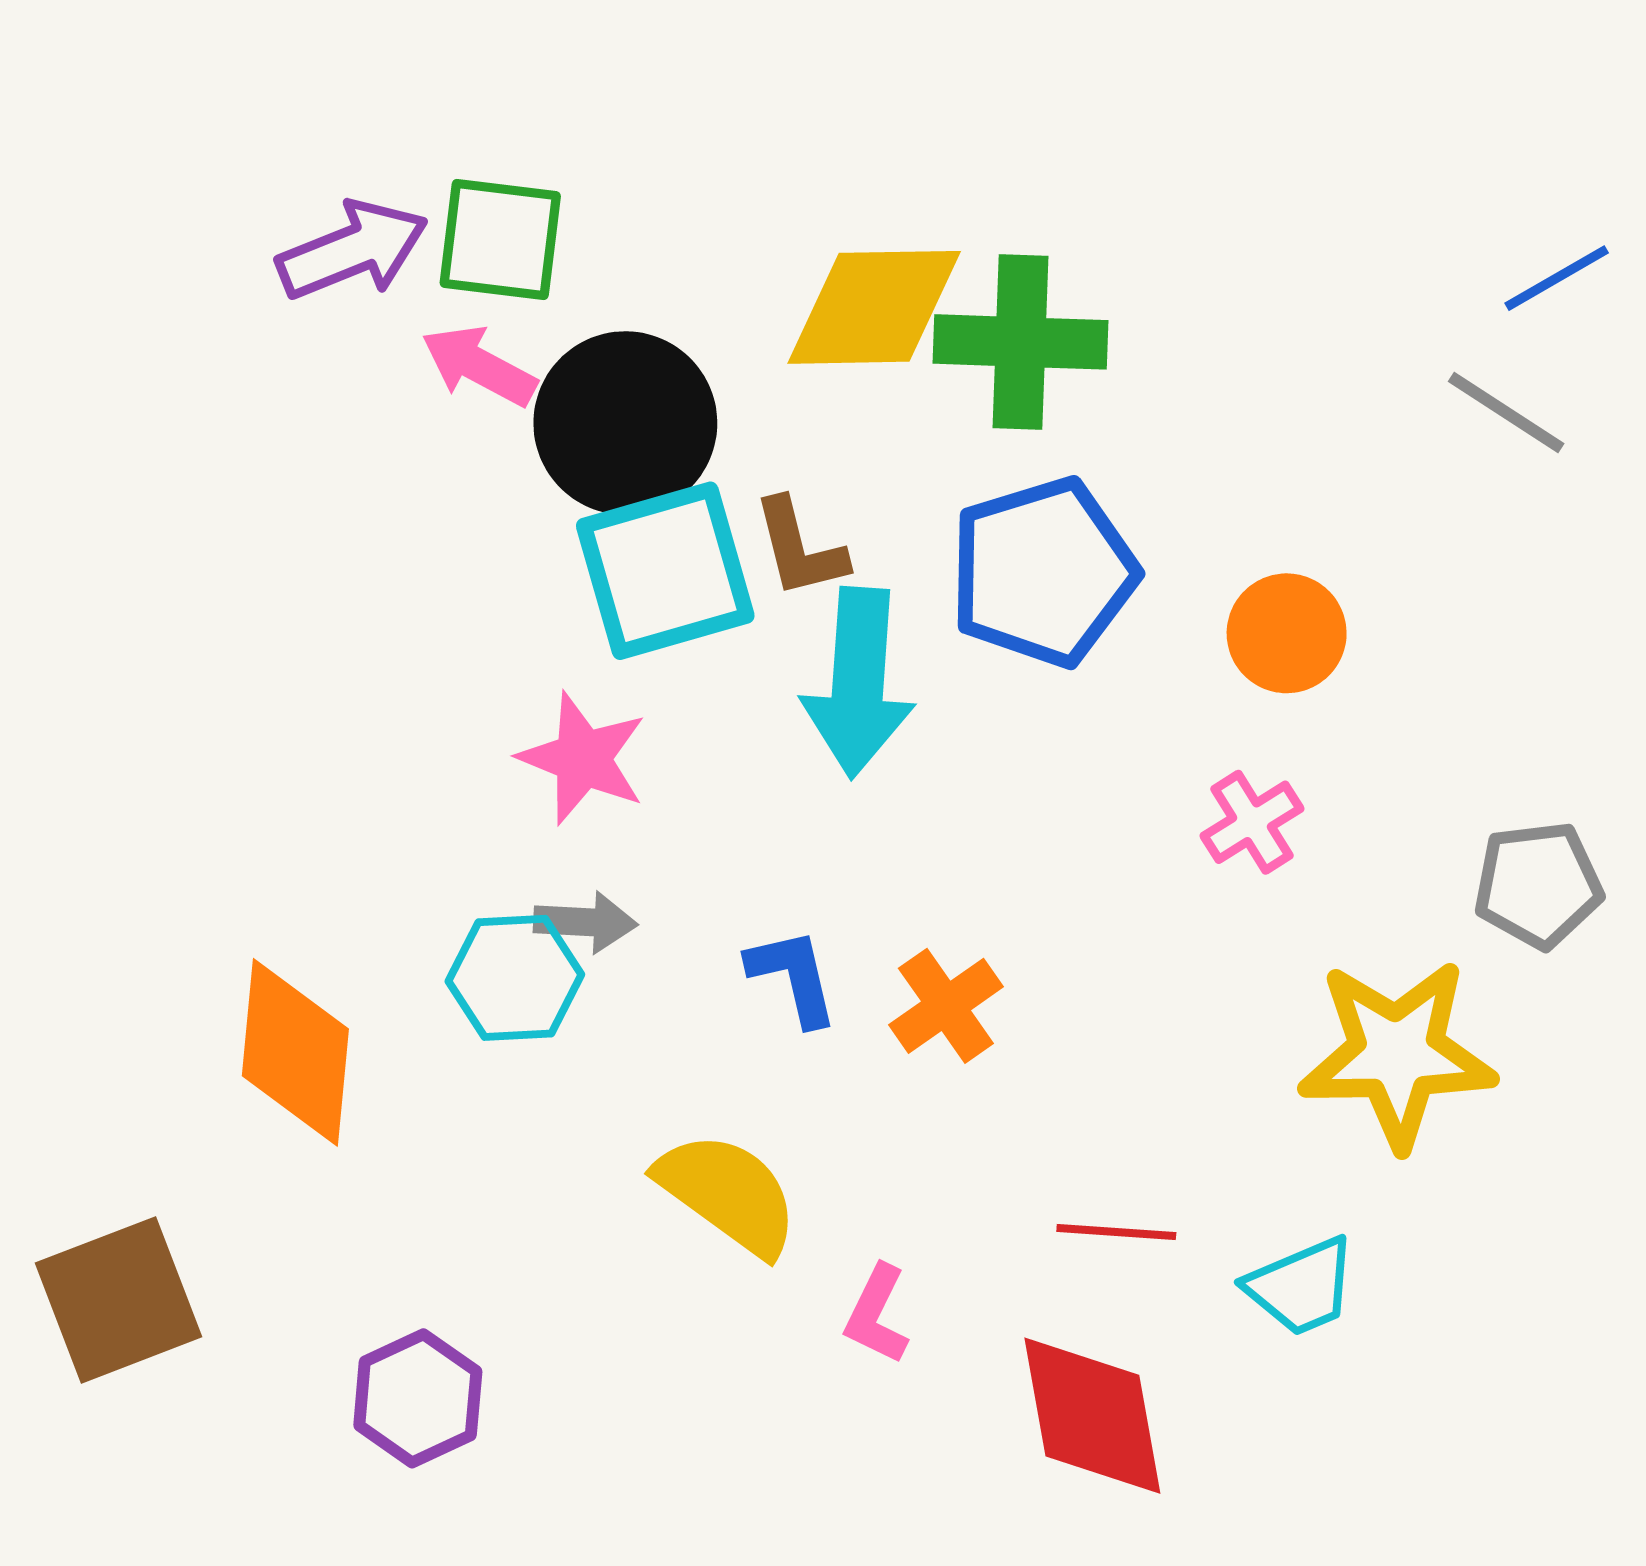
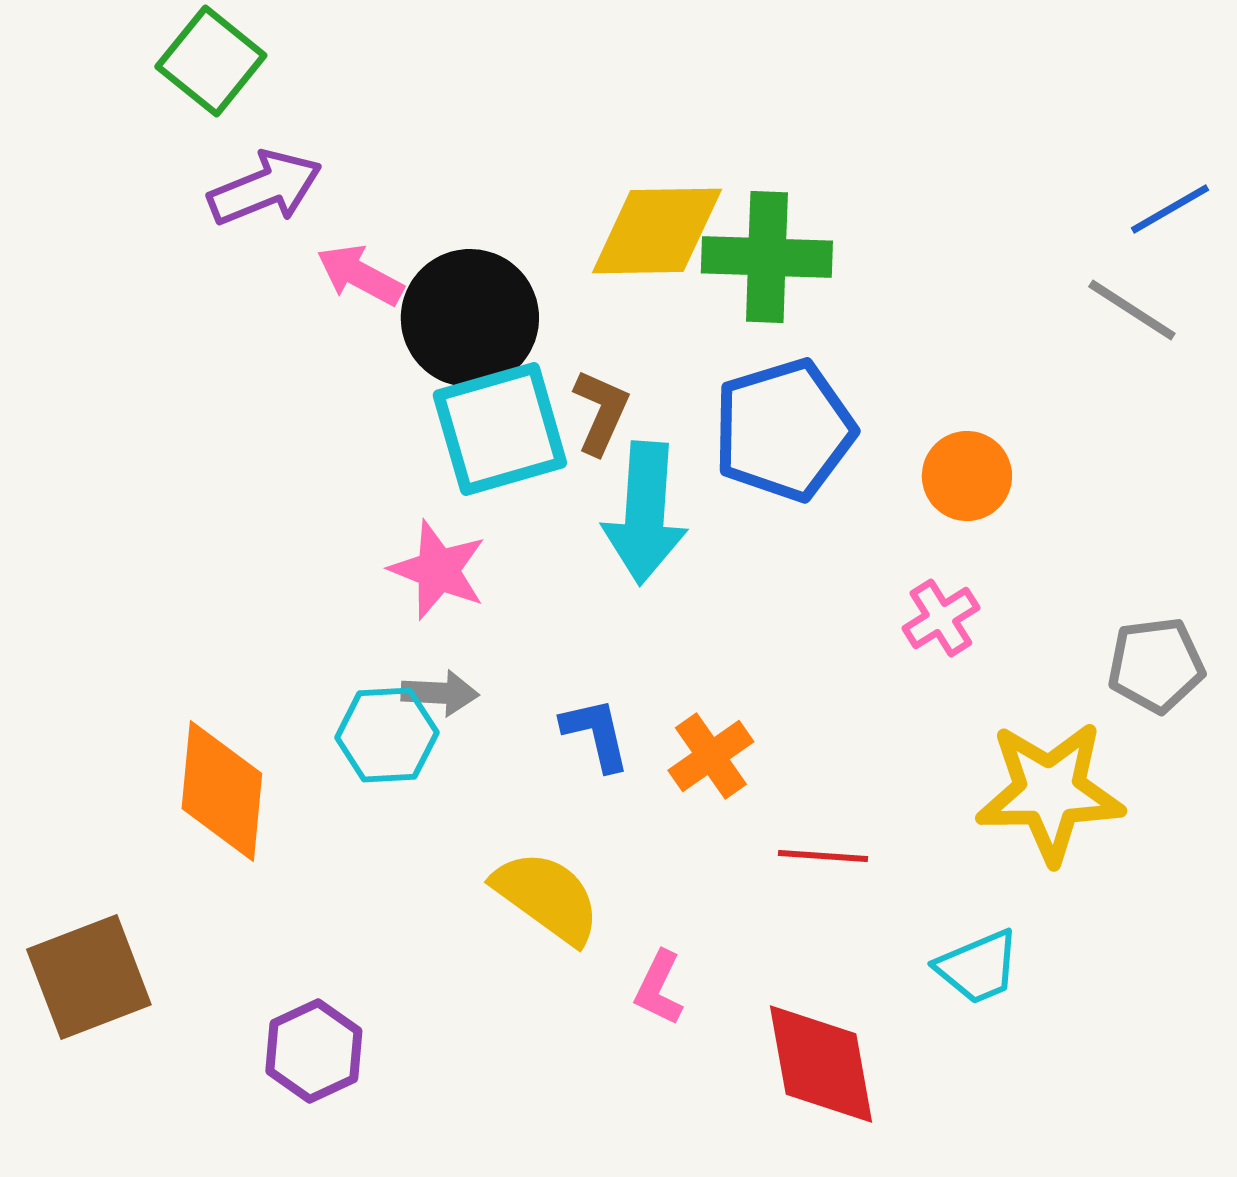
green square: (500, 239) -> (211, 61), moved, turned 32
brown L-shape: (800, 548) -> (601, 412), turned -142
red line: (1116, 1232) -> (823, 856), moved

